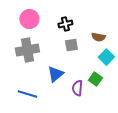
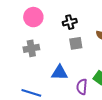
gray cross: (27, 50) -> (31, 48), size x0.7
blue triangle: (55, 74) -> (60, 73), turned 42

